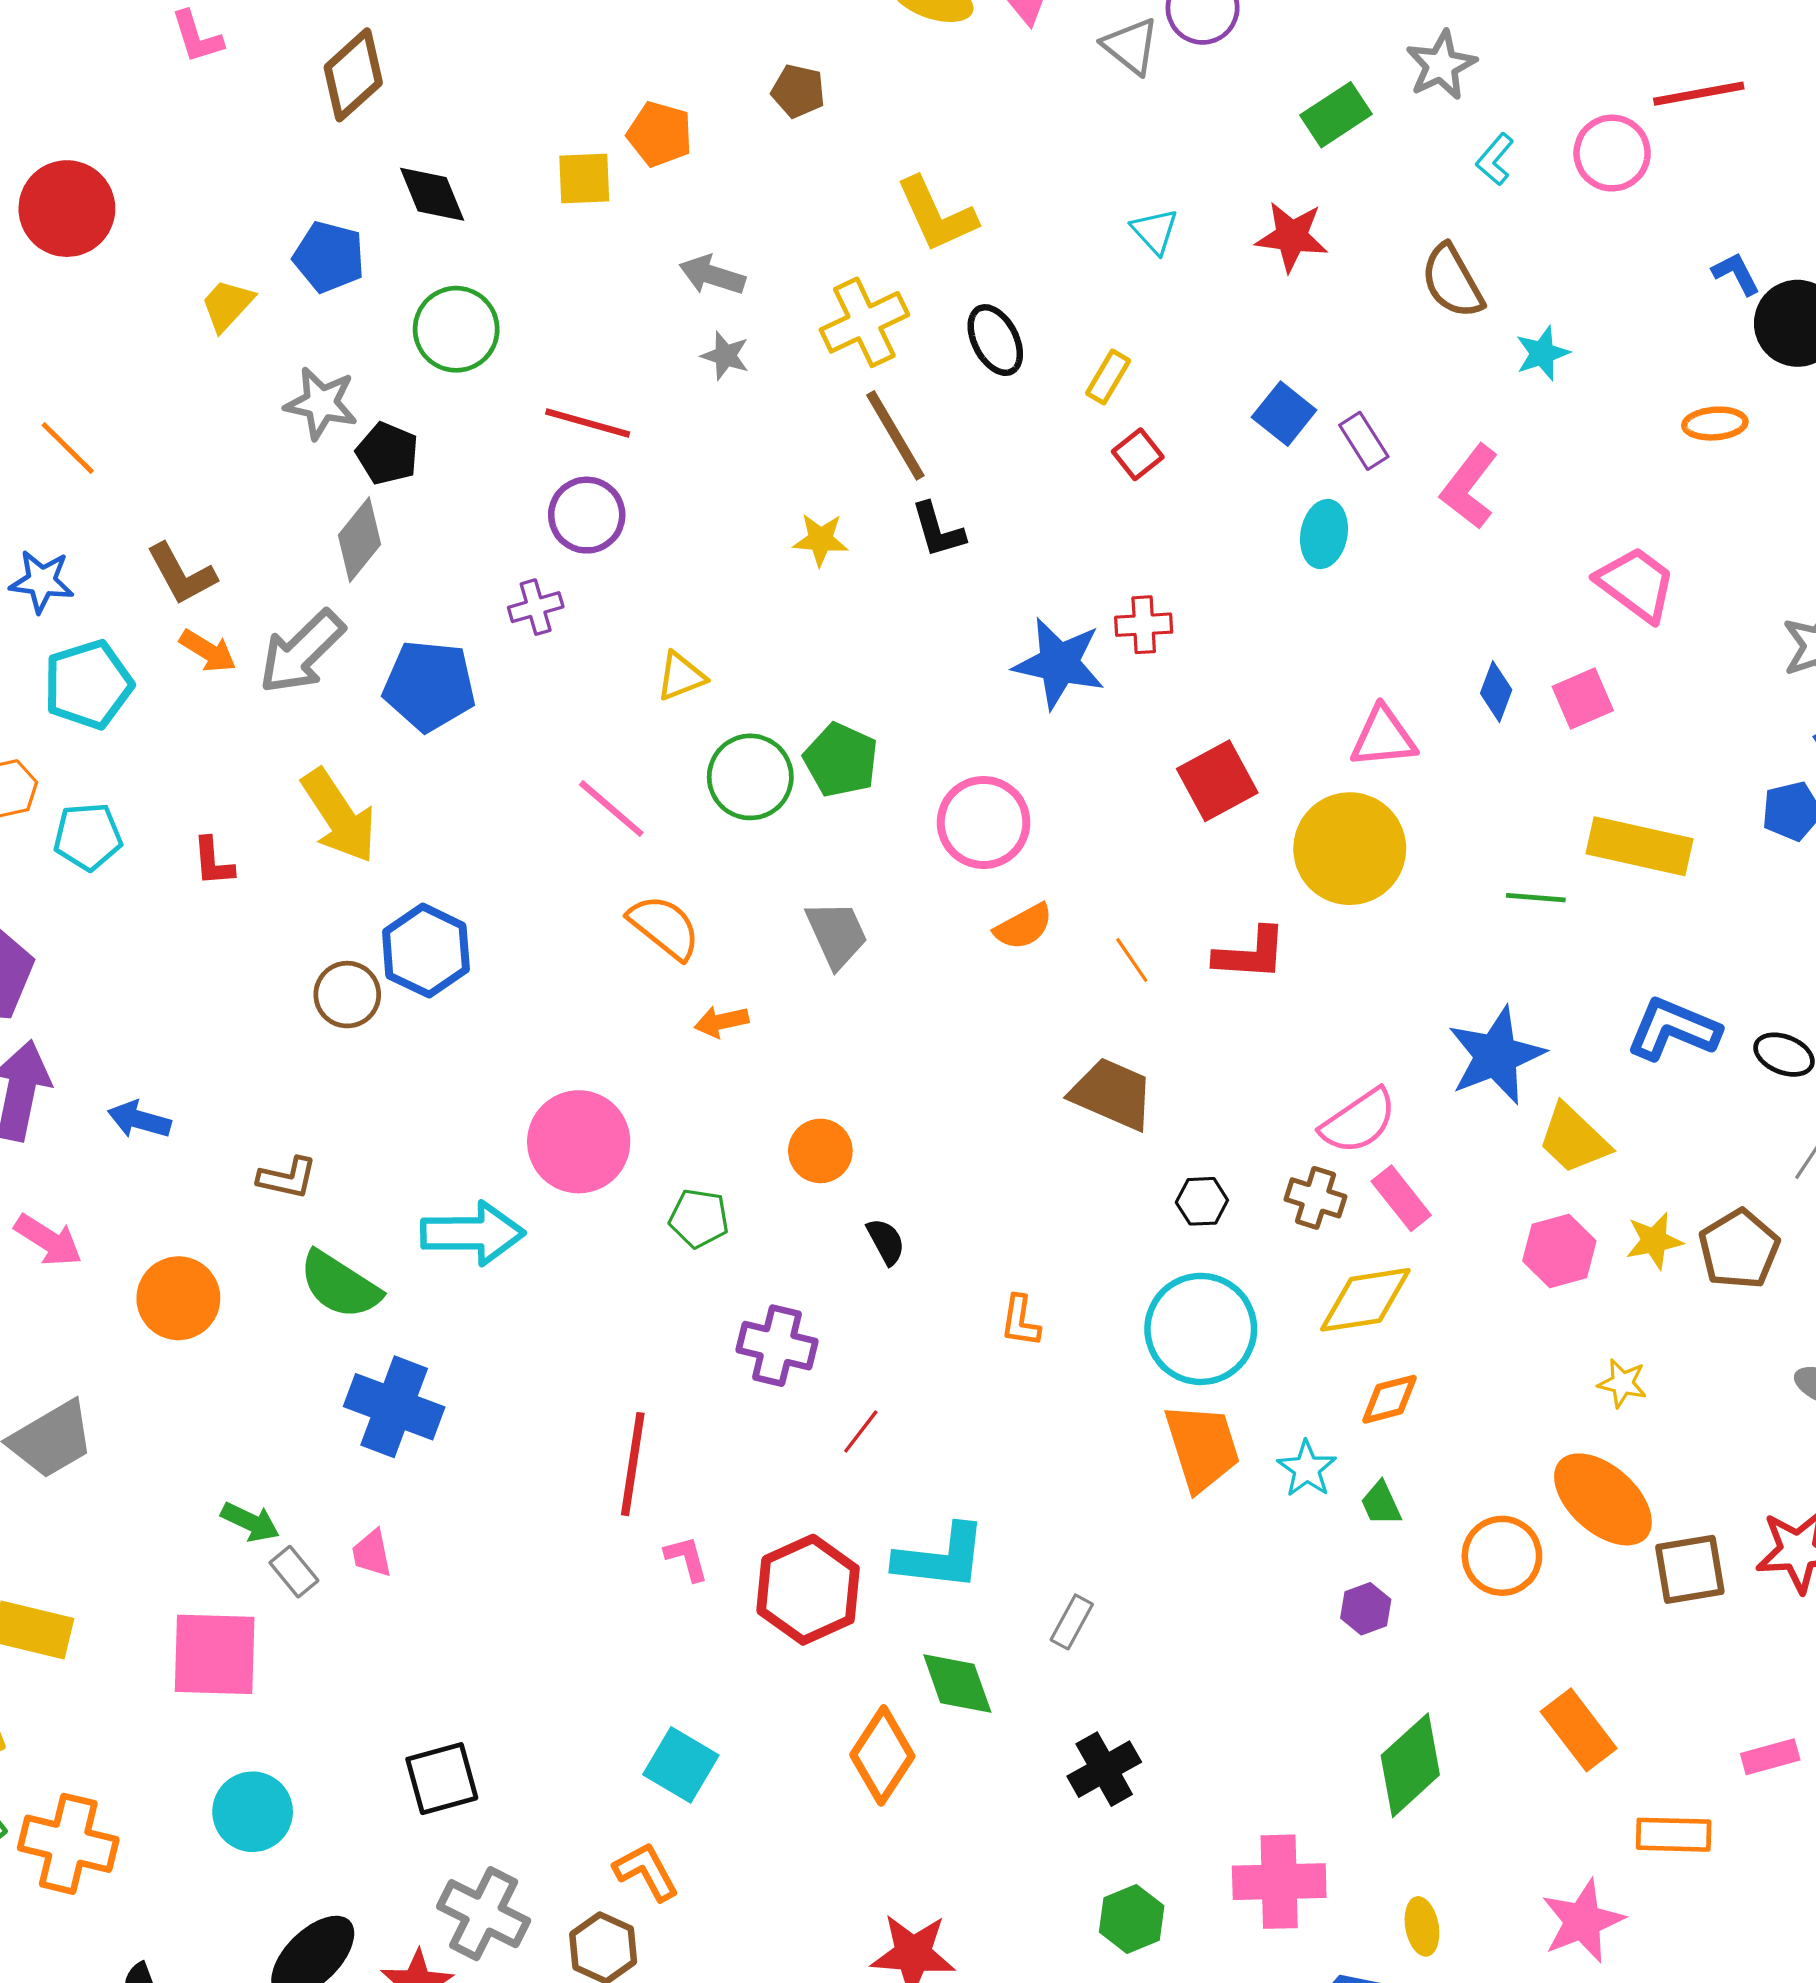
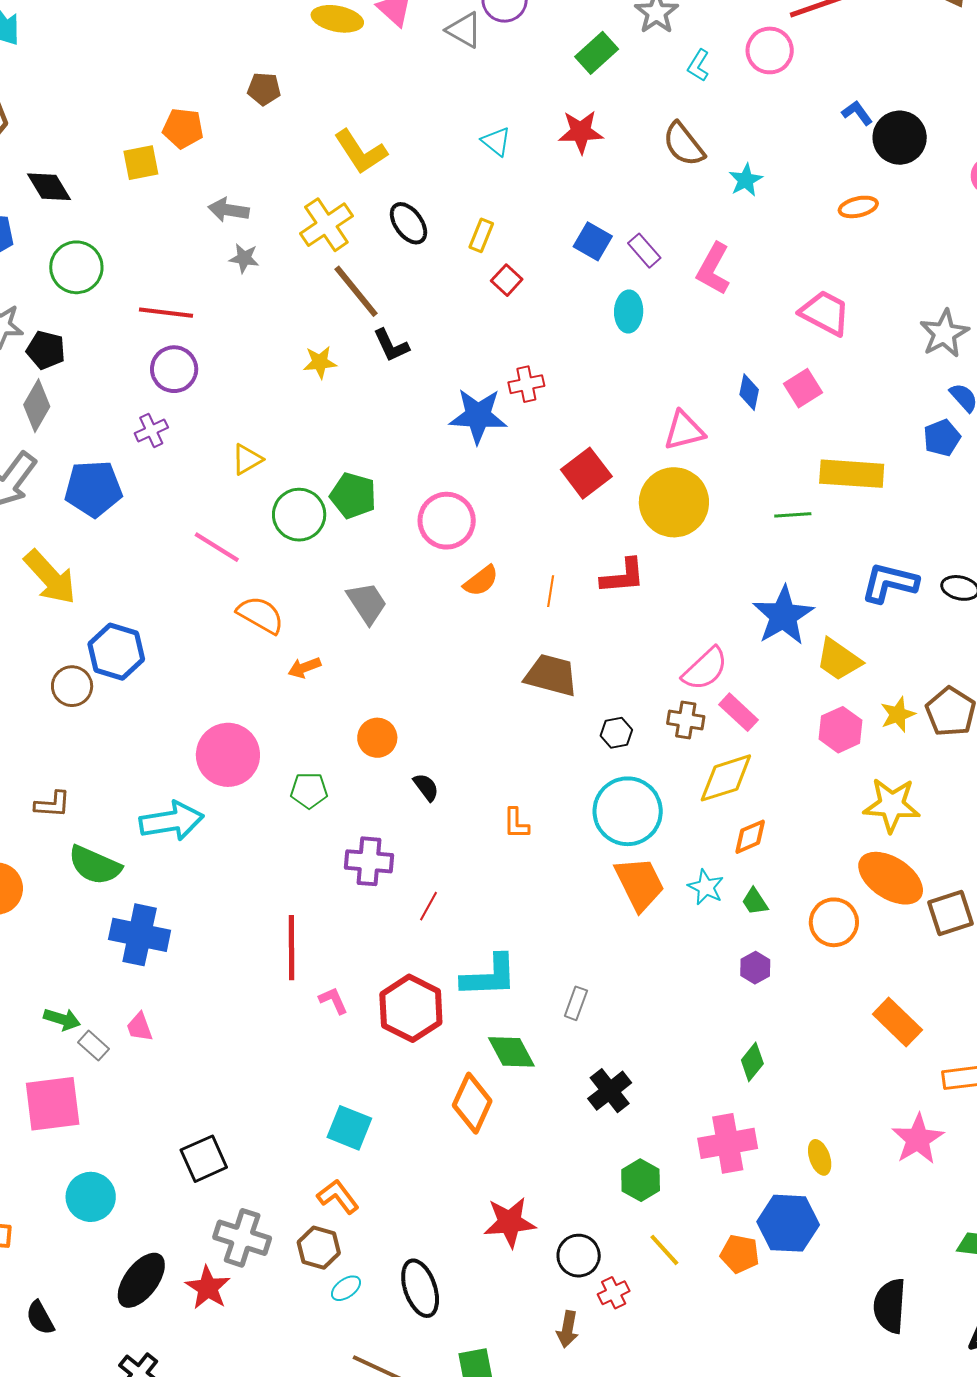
orange line: (1132, 960) -> (551, 591), turned 52
yellow star: (1622, 1383) -> (892, 805), size x1.8
green diamond: (1410, 1765) -> (752, 1062), moved, size x0.6

